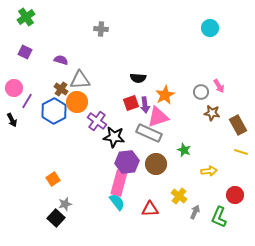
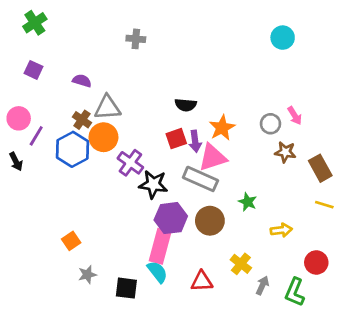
black square: (56, 218) -> (126, 288), moved, turned -36

